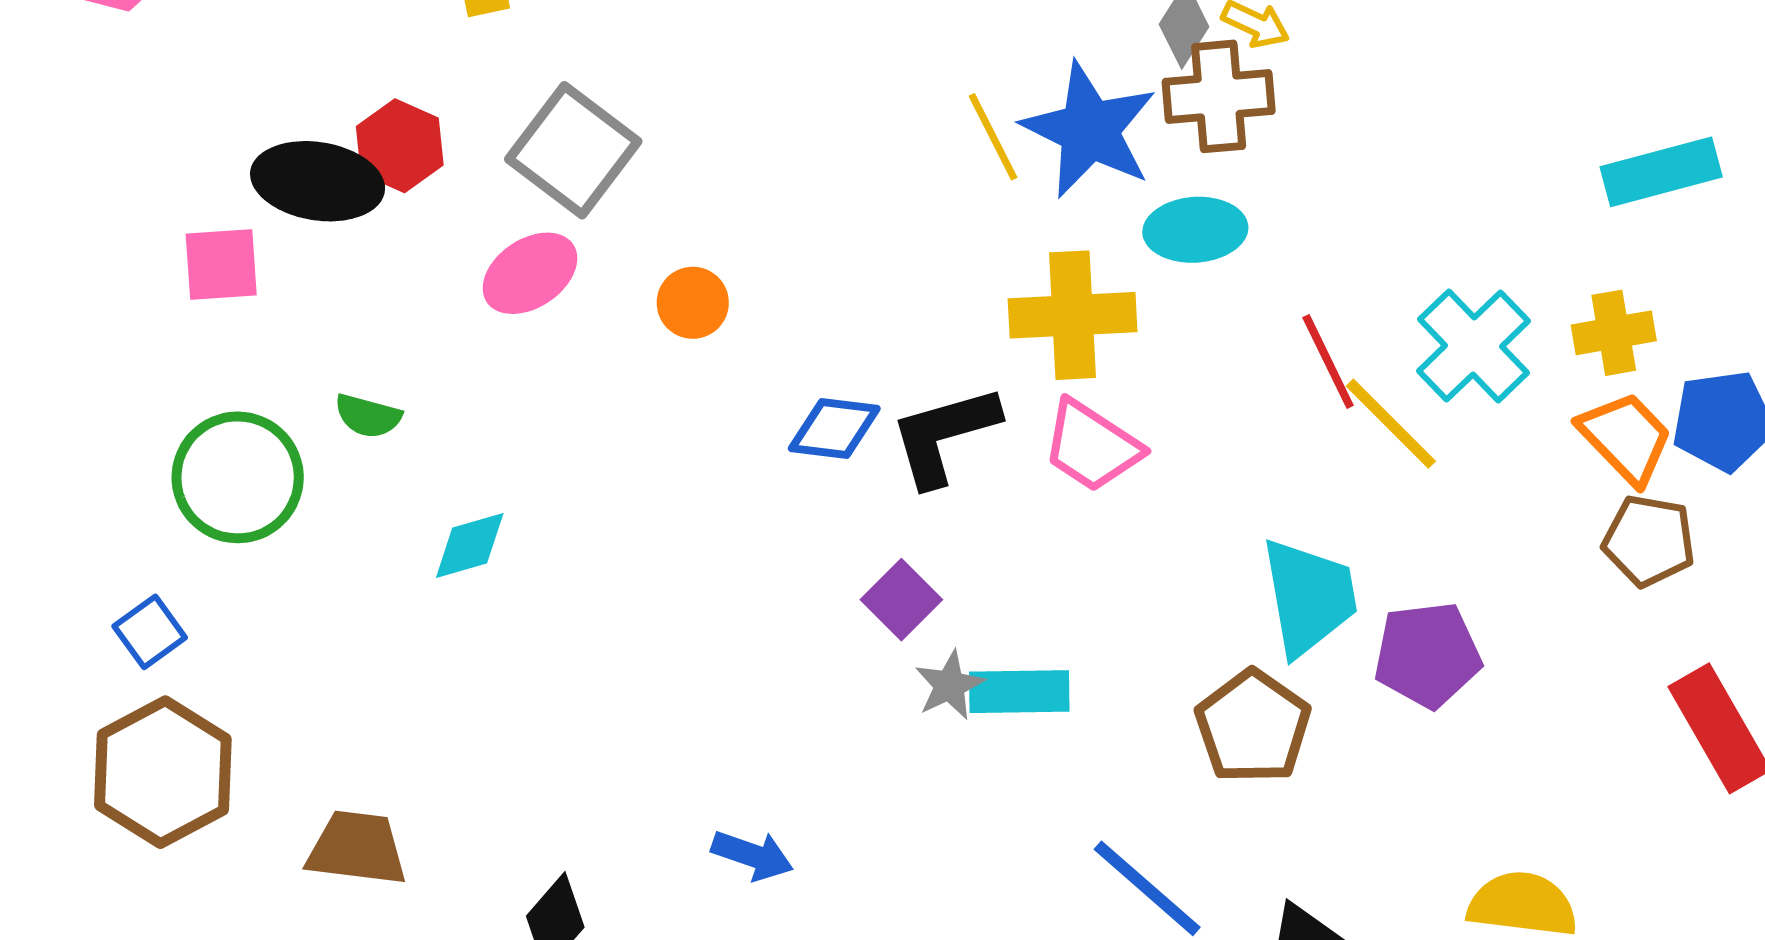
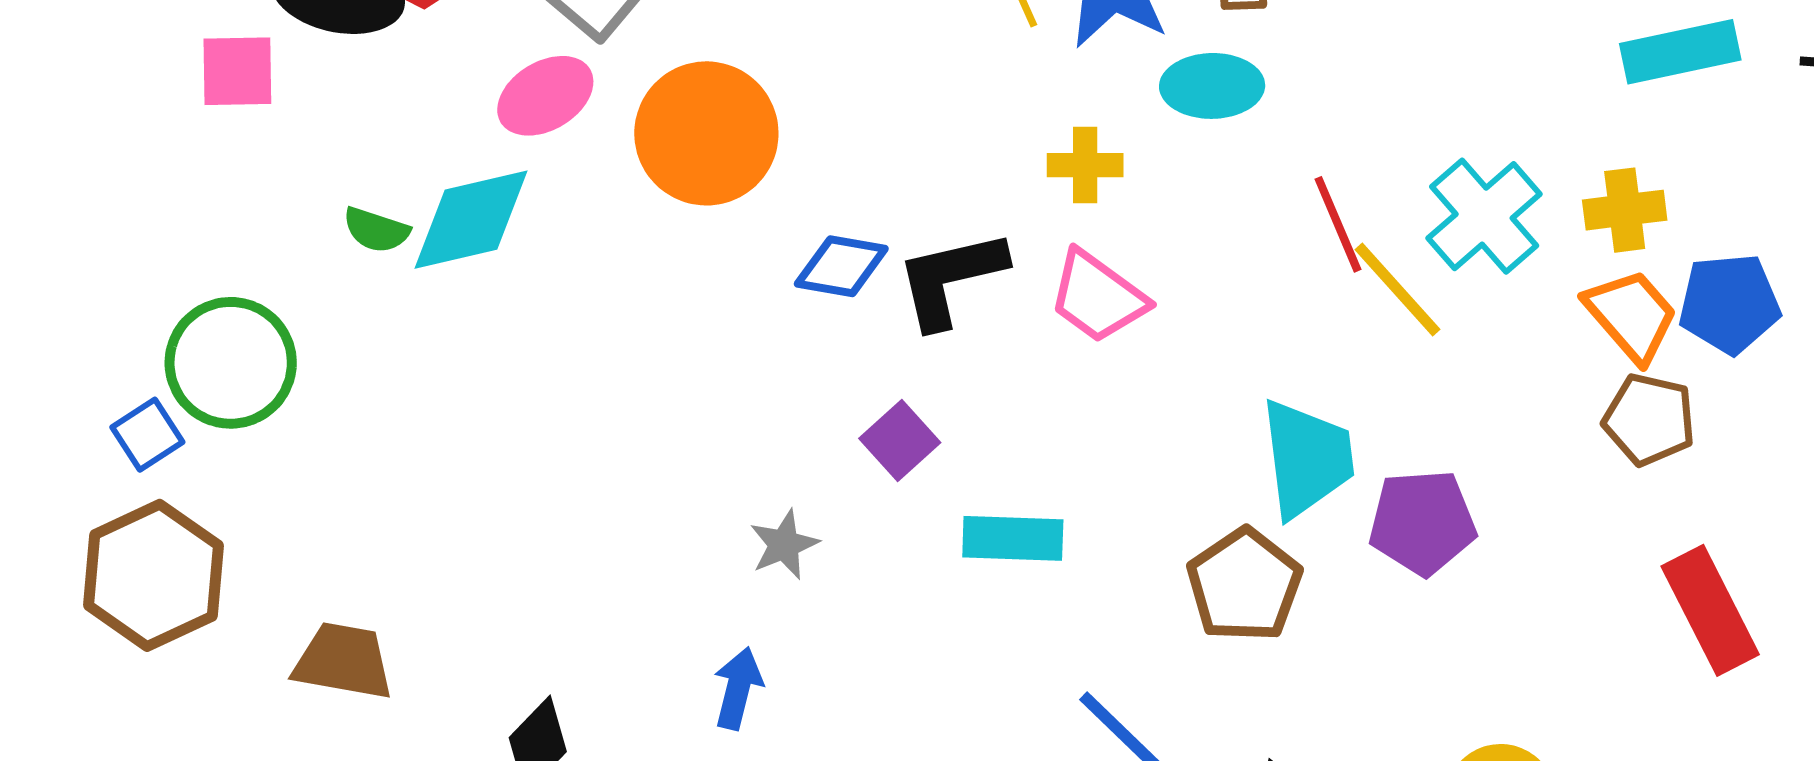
orange circle: (693, 303) -> (706, 133), size x2.0
yellow cross: (1073, 315) -> (1085, 165), size x0.6
green circle: (238, 477) -> (231, 363), moved
cyan diamond: (470, 545) -> (471, 220), moved, size x1.6
gray star: (950, 685) -> (784, 545), moved
blue arrow: (752, 855) -> (738, 688), turned -98

